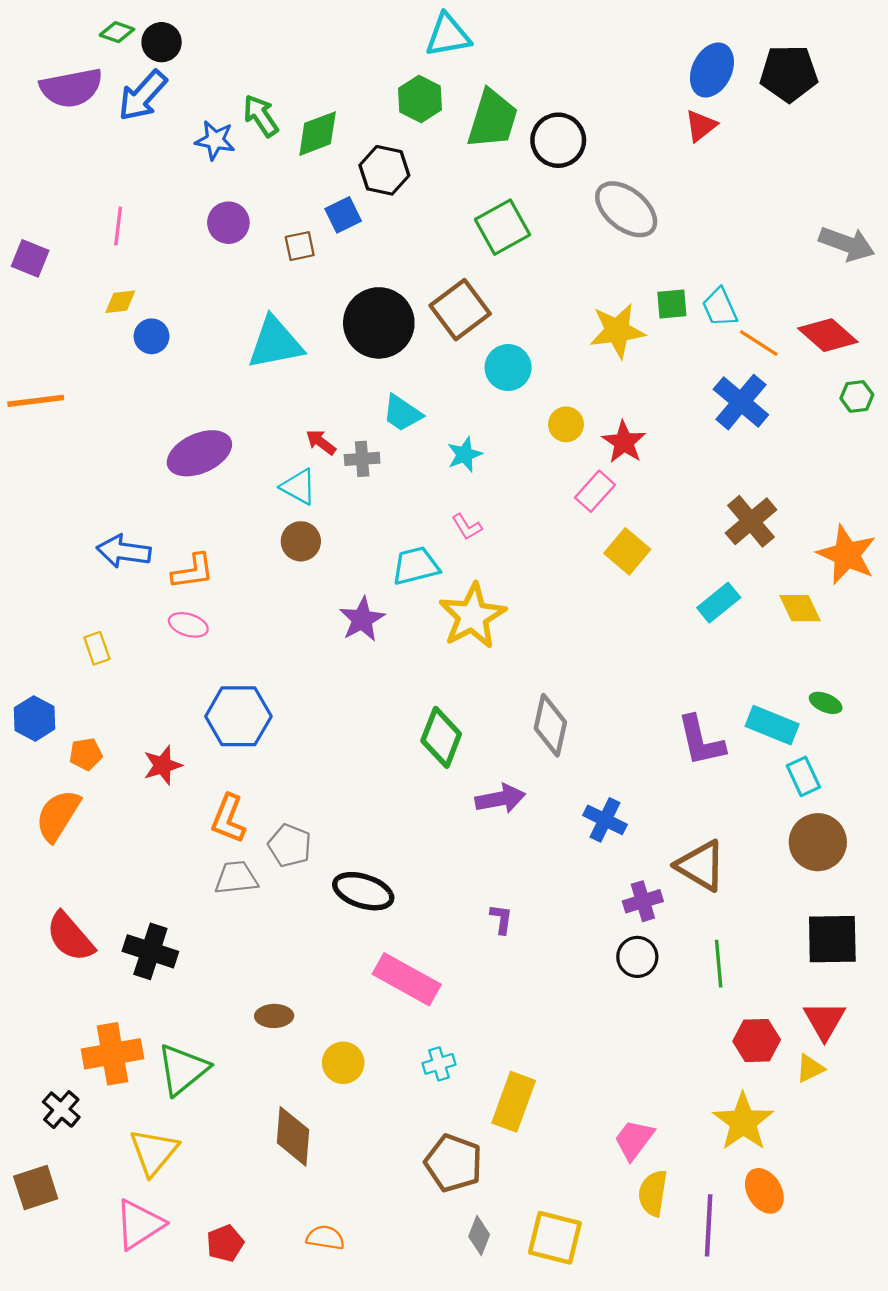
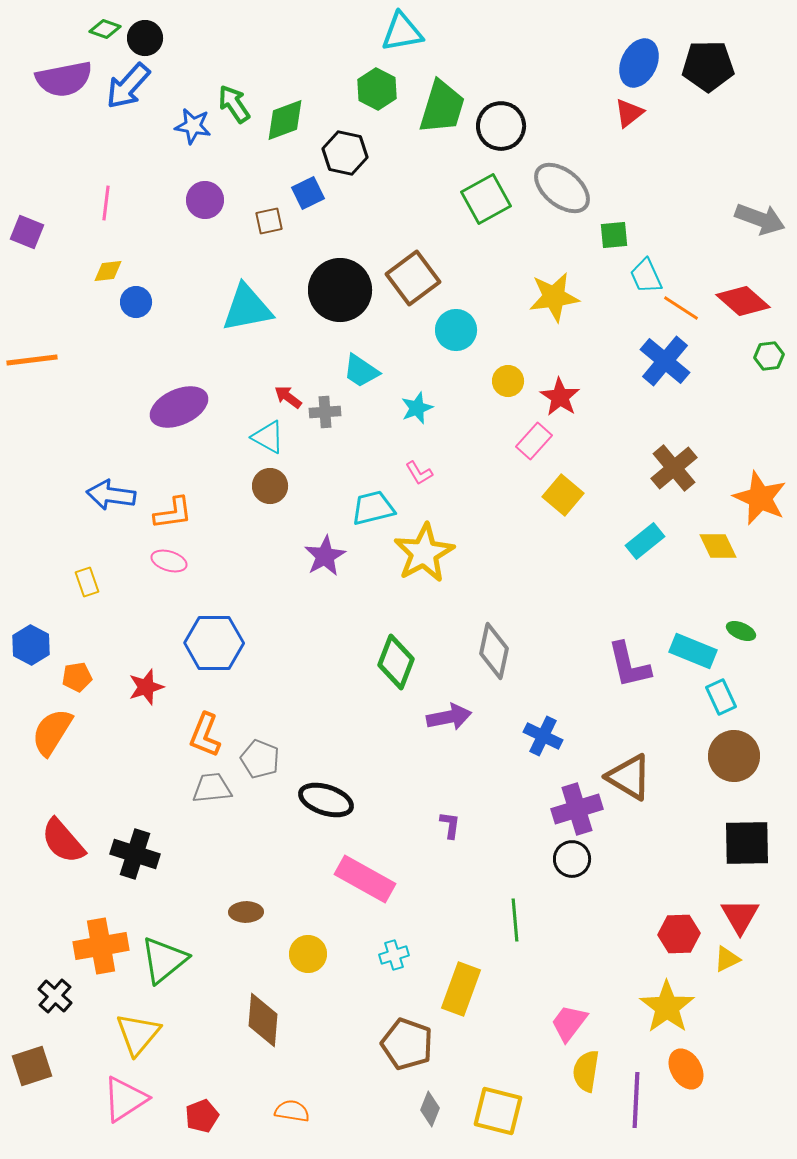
green square: (502, 227) -> (486, 199), moved
green square: (672, 304) -> (614, 235), moved
purple cross: (643, 901) -> (577, 809), size x1.4
green line: (719, 964) -> (515, 920), moved

